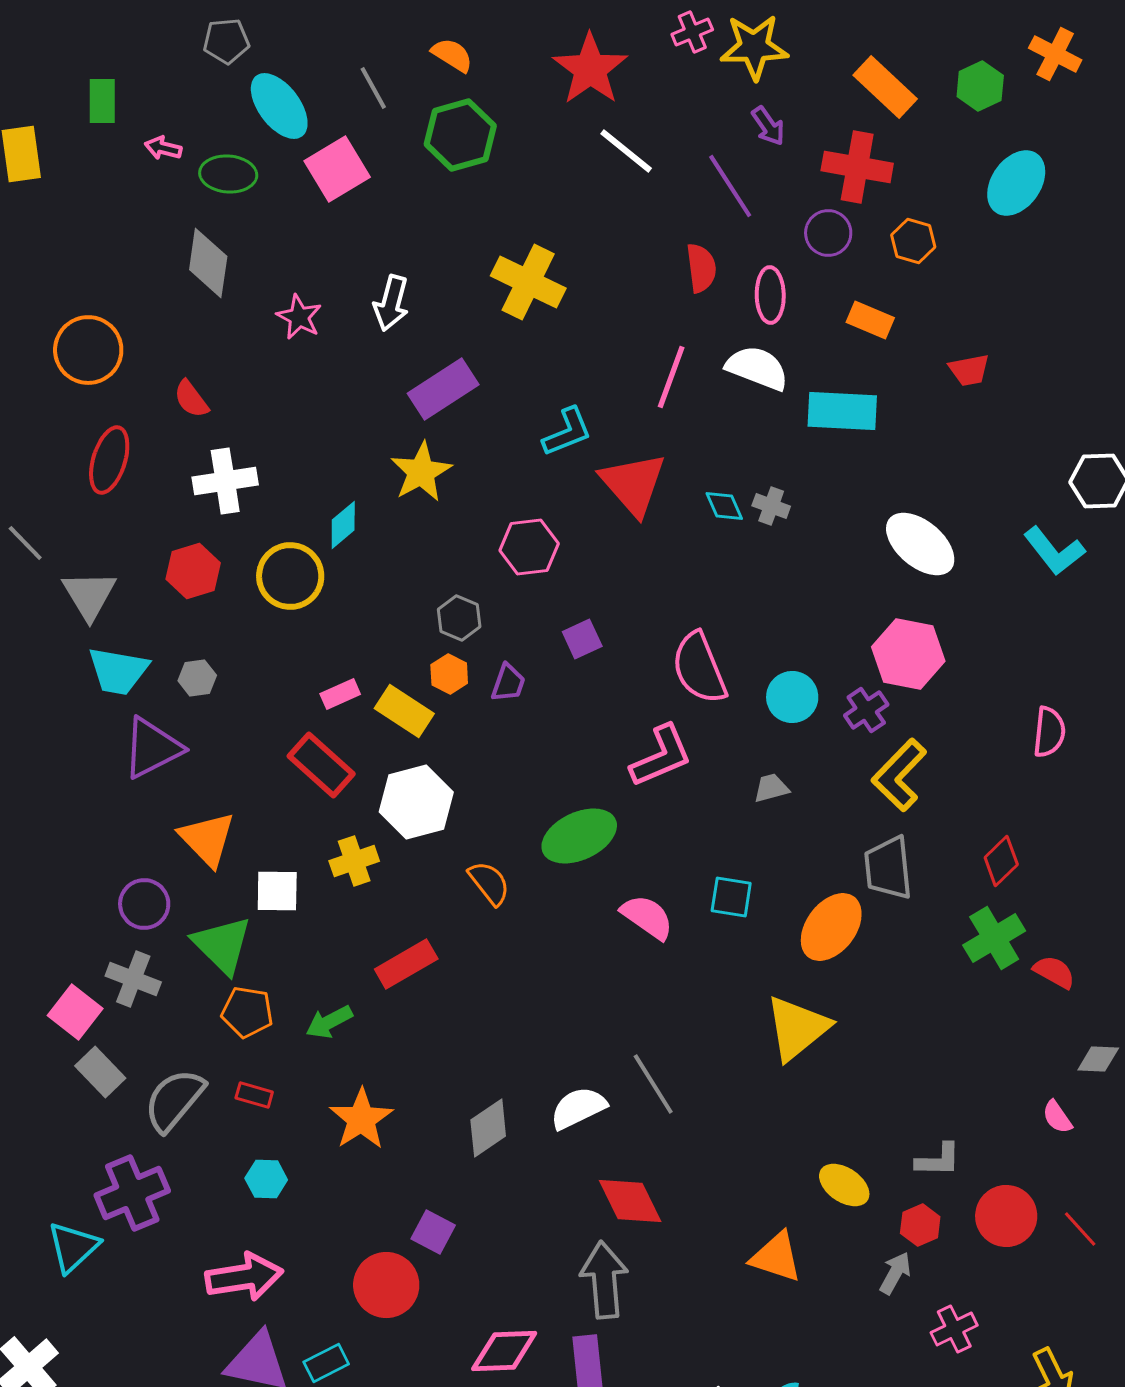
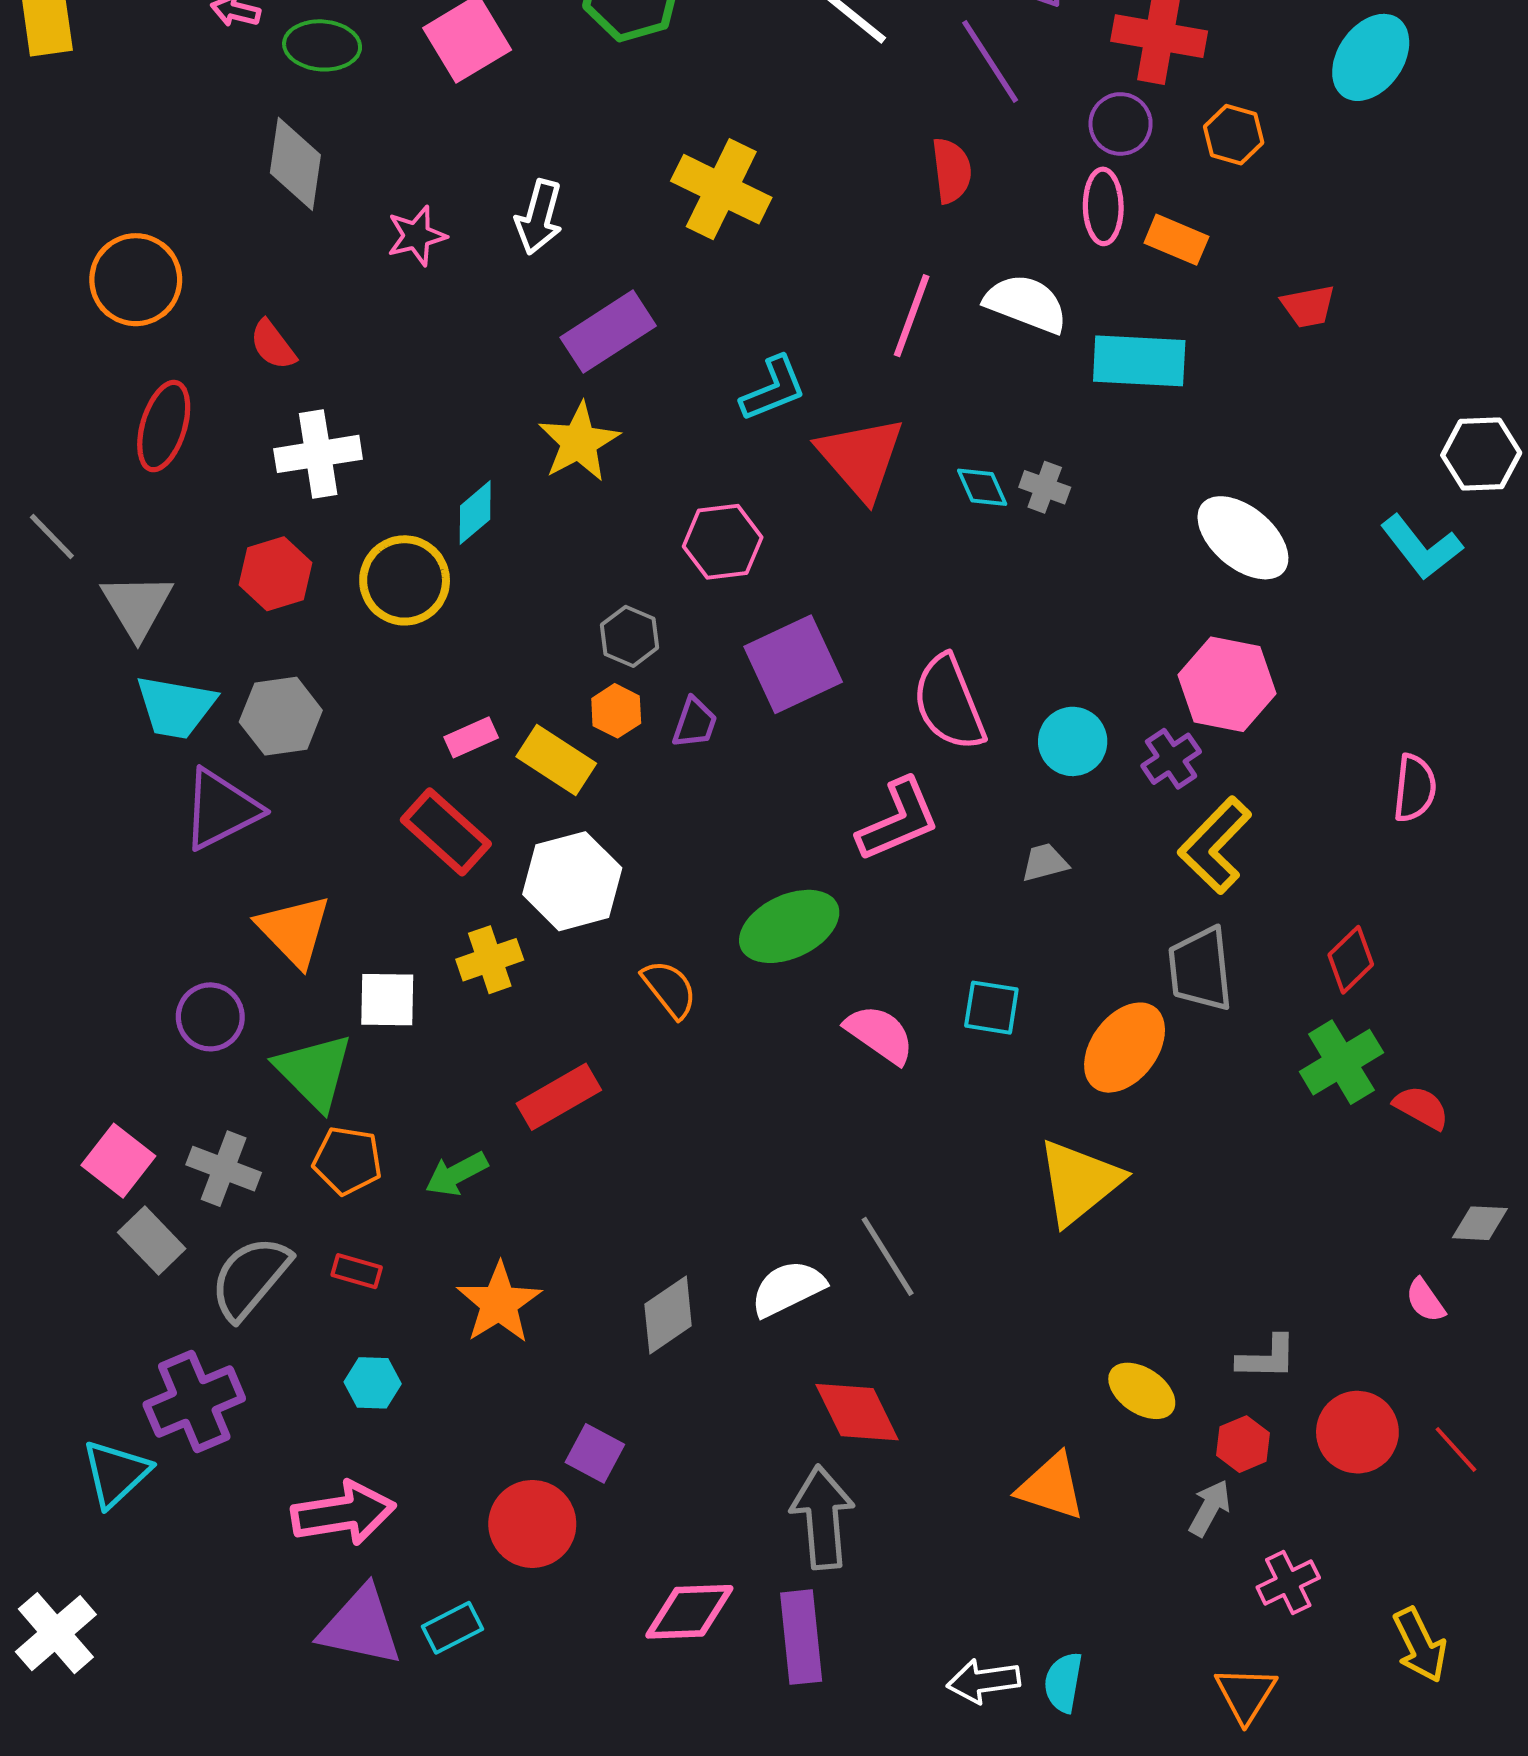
pink ellipse: (770, 295) -> (1103, 206), moved
pink star: (299, 317) -> (417, 236), turned 30
purple square: (582, 639) -> (793, 664), size x1.8
gray hexagon: (197, 678) -> (281, 716), size x1.6
gray cross: (133, 979) -> (224, 1169), moved

